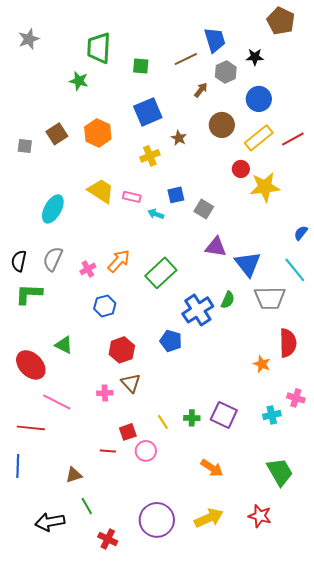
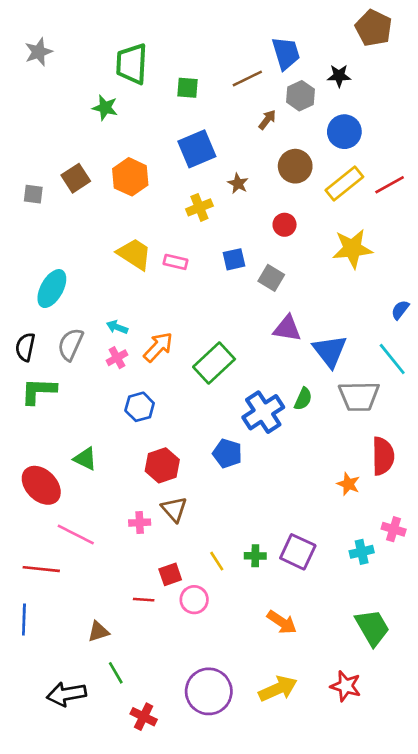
red circle: (241, 169) -> (285, 225), moved
cyan ellipse: (53, 209) -> (52, 289), moved
cyan arrow: (156, 214) -> (117, 327), moved

